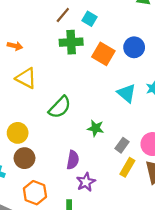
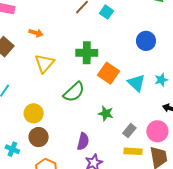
green cross: (71, 42) -> (87, 53), moved
orange square: (103, 54) -> (109, 73), moved
yellow triangle: (26, 78) -> (44, 63), turned 40
yellow rectangle: (127, 167) -> (133, 151), turned 60

